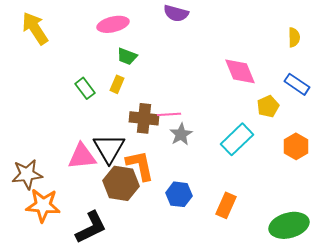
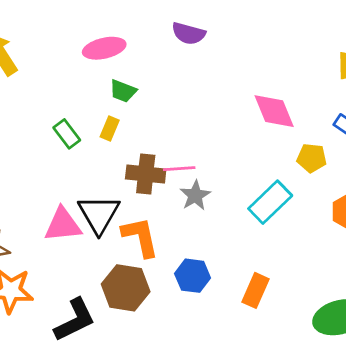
yellow pentagon: (268, 106) -> (312, 158), turned 30
brown hexagon: (121, 183) -> (126, 288), moved

